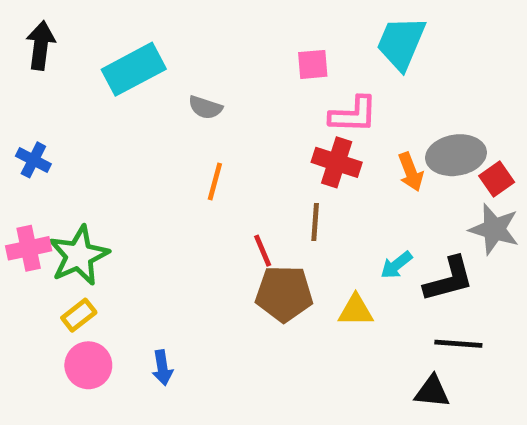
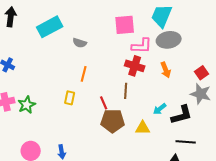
pink square: (313, 64) -> (125, 25), size x1.5
gray ellipse: (456, 155) -> (169, 40), moved
green star: (79, 255) -> (27, 105), size x0.7
yellow rectangle: (79, 315) -> (70, 98), moved, turned -40

